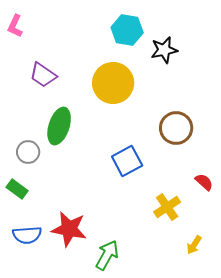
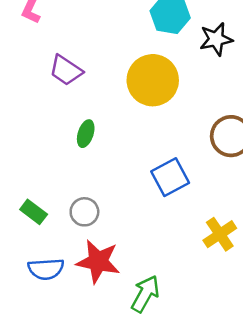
green ellipse: (59, 126) -> (86, 134), size x0.6
gray circle: (28, 152) -> (84, 212), moved

